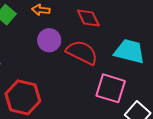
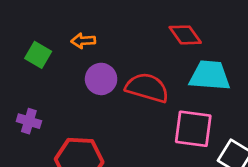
red diamond: (88, 18) -> (185, 35), moved

